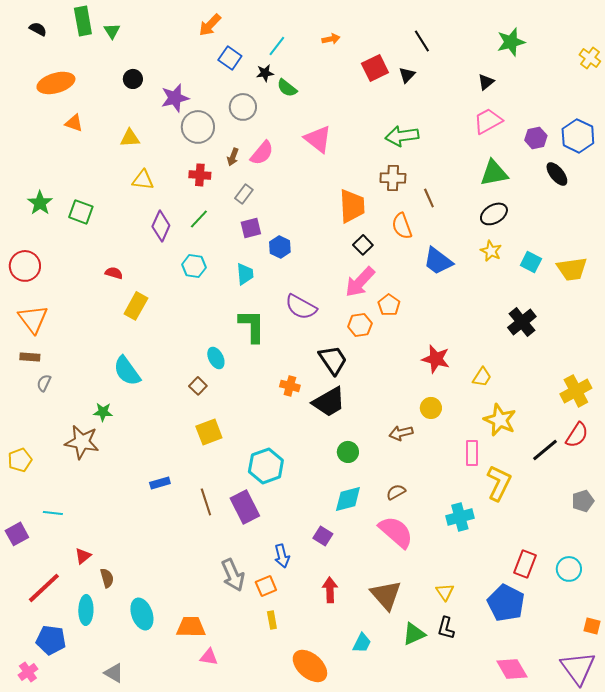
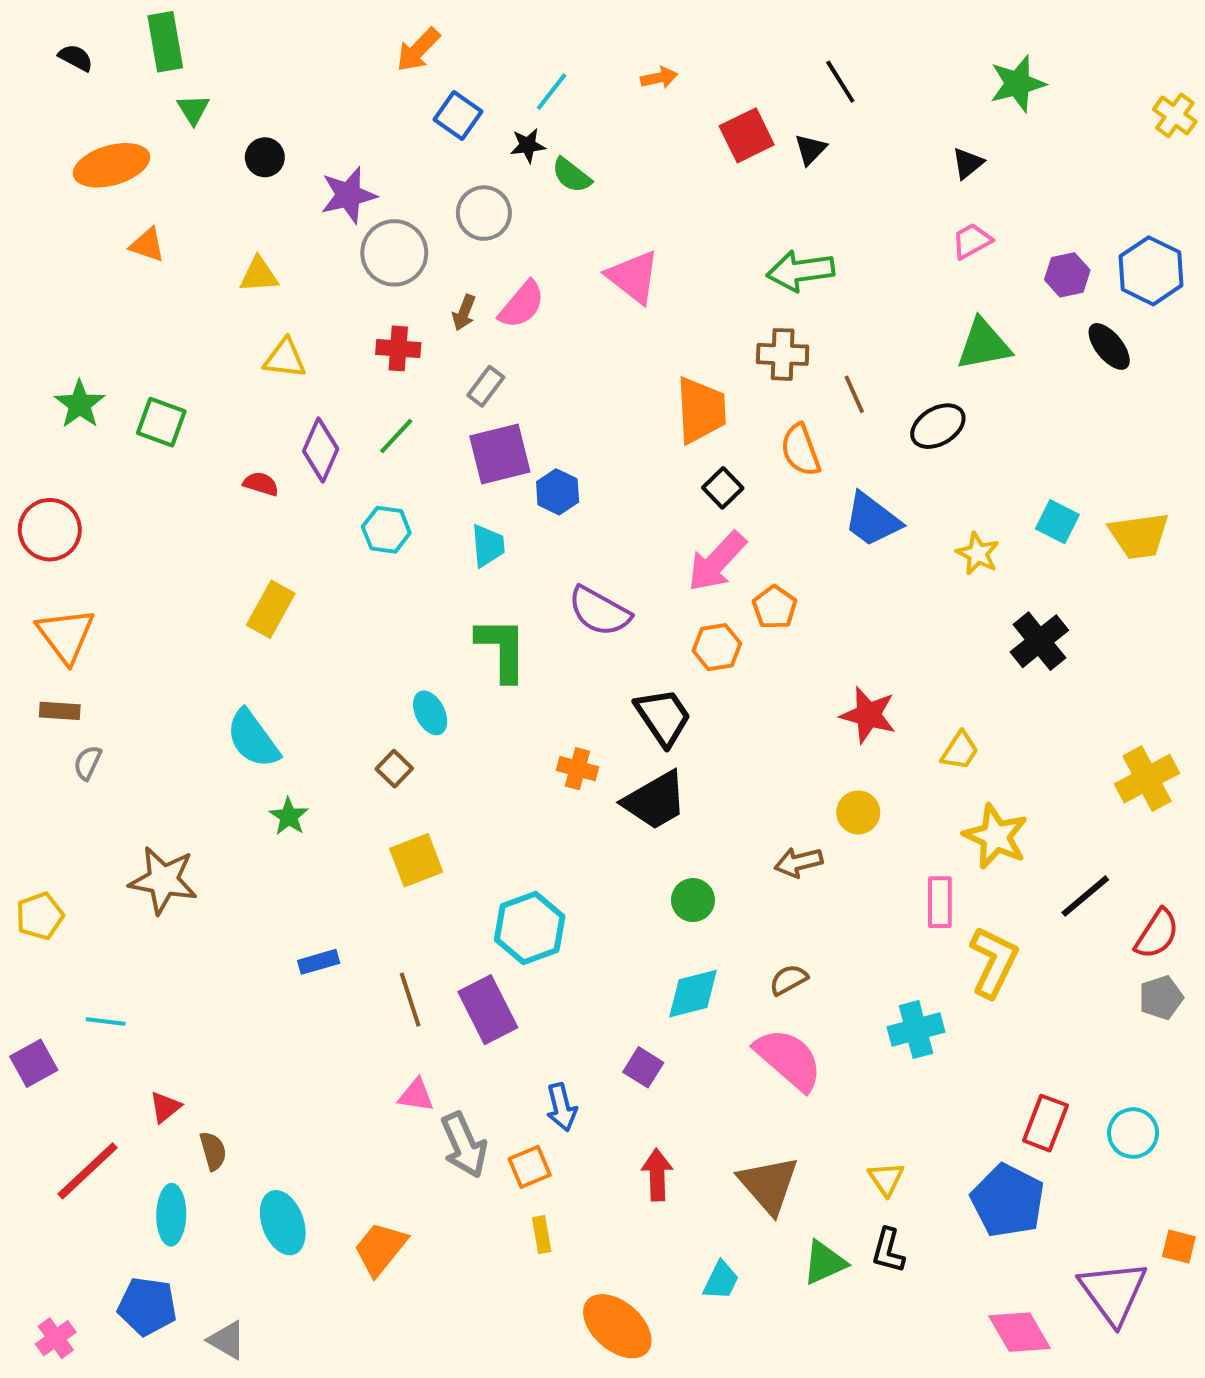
green triangle: (112, 31) -> (193, 110), moved
pink trapezoid: (488, 121) -> (972, 241), size x0.7
black ellipse: (494, 214) -> (938, 426), moved
purple square: (251, 228) -> (500, 454), size x1.5
yellow star: (491, 251) -> (978, 554), moved
red semicircle: (114, 273) -> (261, 484), moved
green star: (103, 412) -> (289, 816), moved, turned 30
red semicircle: (577, 435) -> (1157, 934), moved
orange trapezoid: (191, 627) -> (380, 1249), turned -52
blue pentagon: (51, 640) -> (147, 1306), moved
pink triangle: (209, 657) -> (416, 1095), moved
purple triangle: (578, 668) -> (1113, 1292), moved

